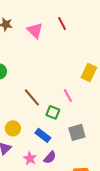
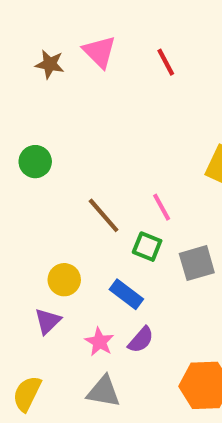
pink triangle: (35, 30) -> (99, 52), moved
pink line: (68, 95) -> (162, 207), moved
gray square: (77, 132) -> (197, 263), moved

